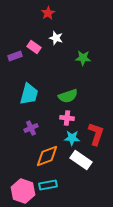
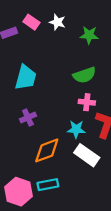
white star: (56, 38) -> (57, 22), moved
green semicircle: (68, 96) -> (84, 75), moved
pink cross: (67, 118) -> (87, 102), moved

